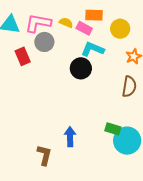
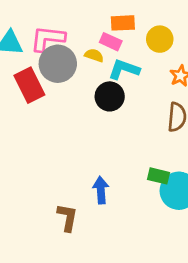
yellow semicircle: (66, 23) -> (94, 55), moved
gray circle: (44, 42) -> (58, 64), size x1.4
red rectangle: (23, 56) -> (29, 85), size x1.4

